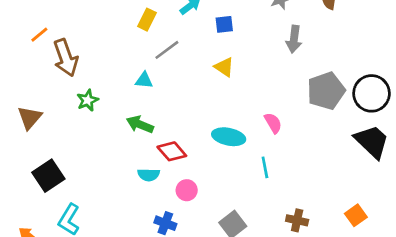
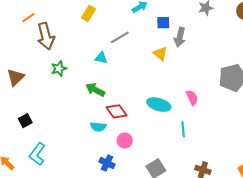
yellow rectangle: (147, 20) -> (88, 13), moved
gray arrow: (294, 39) -> (180, 37), moved
black square: (48, 176) -> (25, 121), size x0.6

